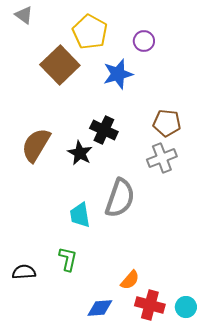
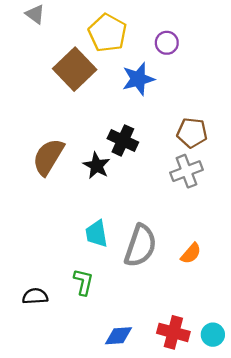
gray semicircle: (120, 198) -> (140, 246), moved
orange semicircle: (130, 280) -> (191, 253), moved

